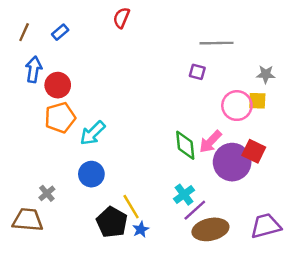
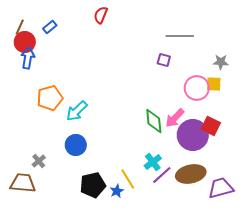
red circle: (58, 85) -> (25, 42), moved
yellow line: (131, 207) -> (128, 179), moved
black pentagon: (112, 222) -> (93, 185), turned 30
brown ellipse: (210, 229) -> (191, 174), moved

